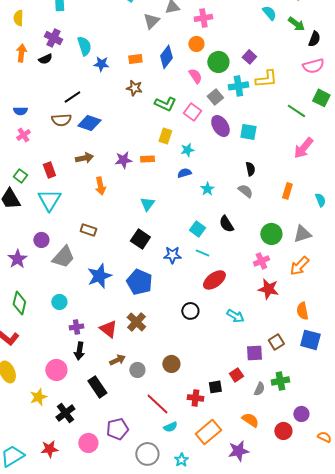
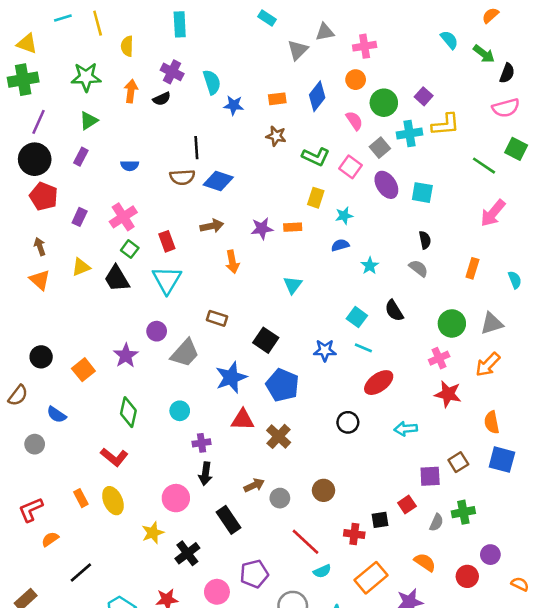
black line: (72, 97) -> (196, 148), turned -60
pink cross: (23, 135) -> (123, 217), moved, size x1.5
black square: (140, 239) -> (266, 340), moved
cyan arrow: (235, 316) -> (406, 429), turned 144
red triangle: (108, 329) -> (243, 420), moved, turned -36

